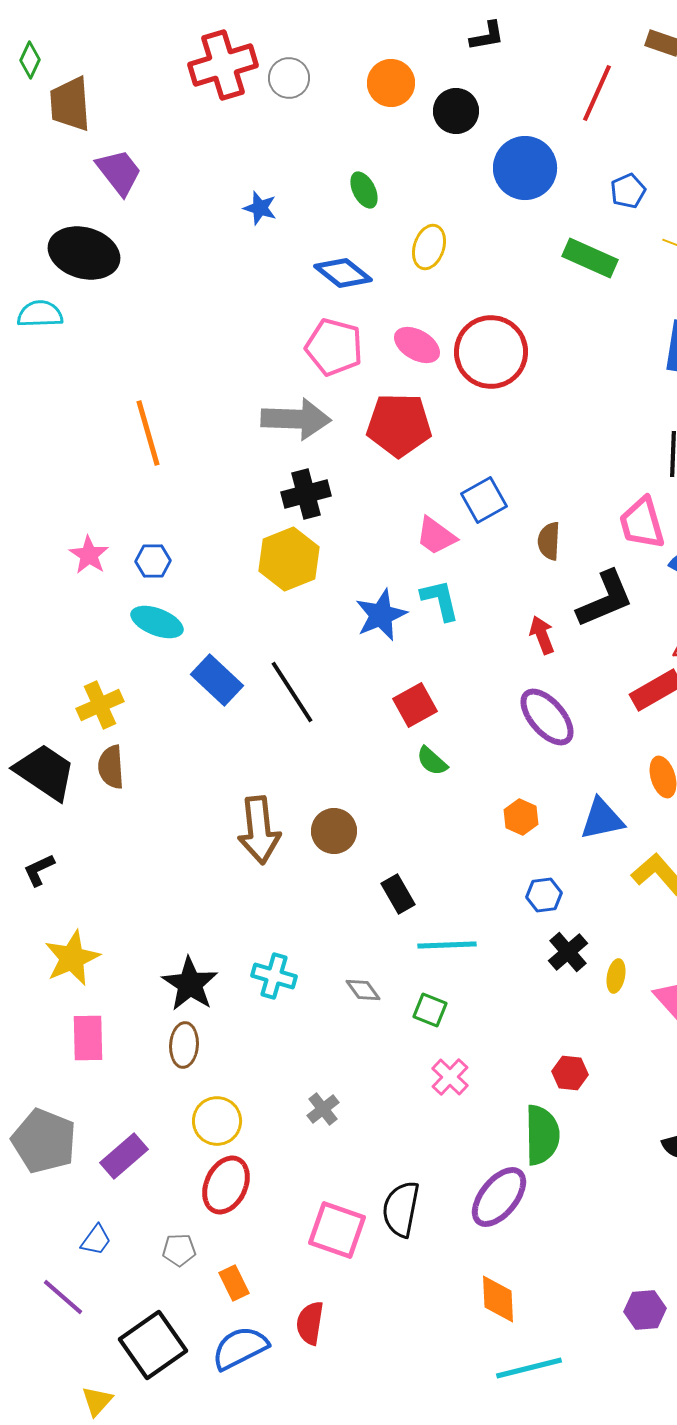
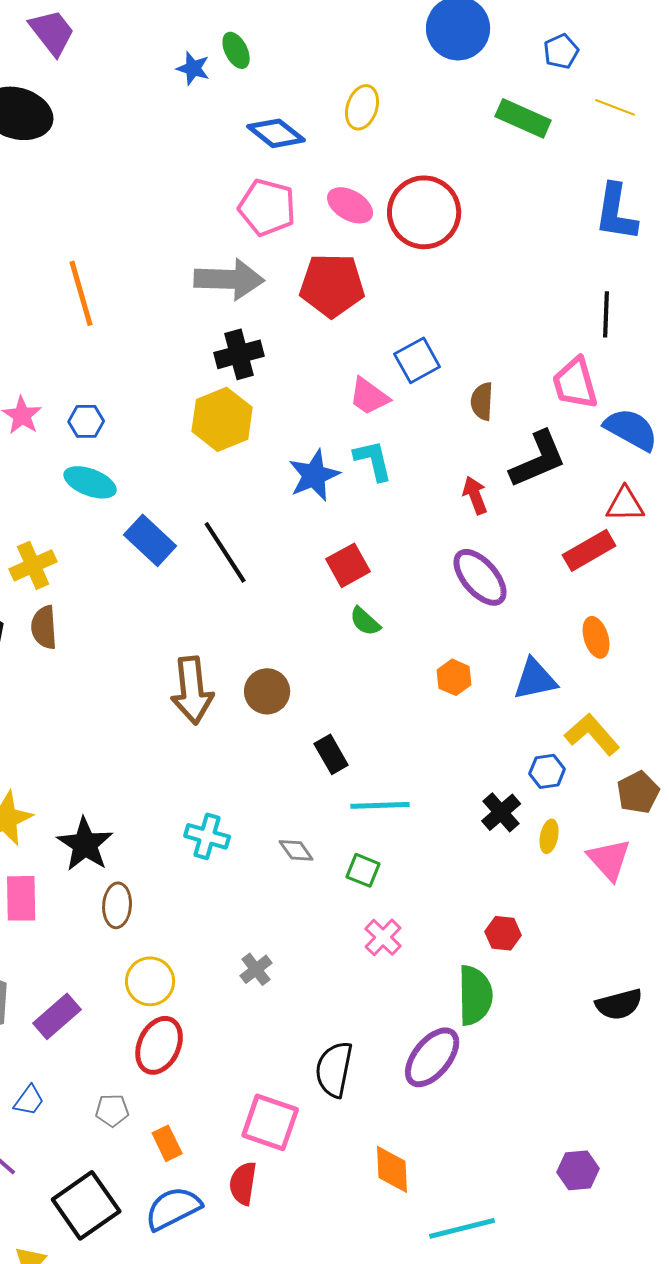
green ellipse: (364, 190) -> (236, 50), moved
blue hexagon: (544, 895) -> (547, 771), moved
black star: (190, 984) -> (85, 844), moved
pink square: (337, 1230) -> (270, 1122), moved
orange diamond: (498, 1299) -> (392, 1169), moved

